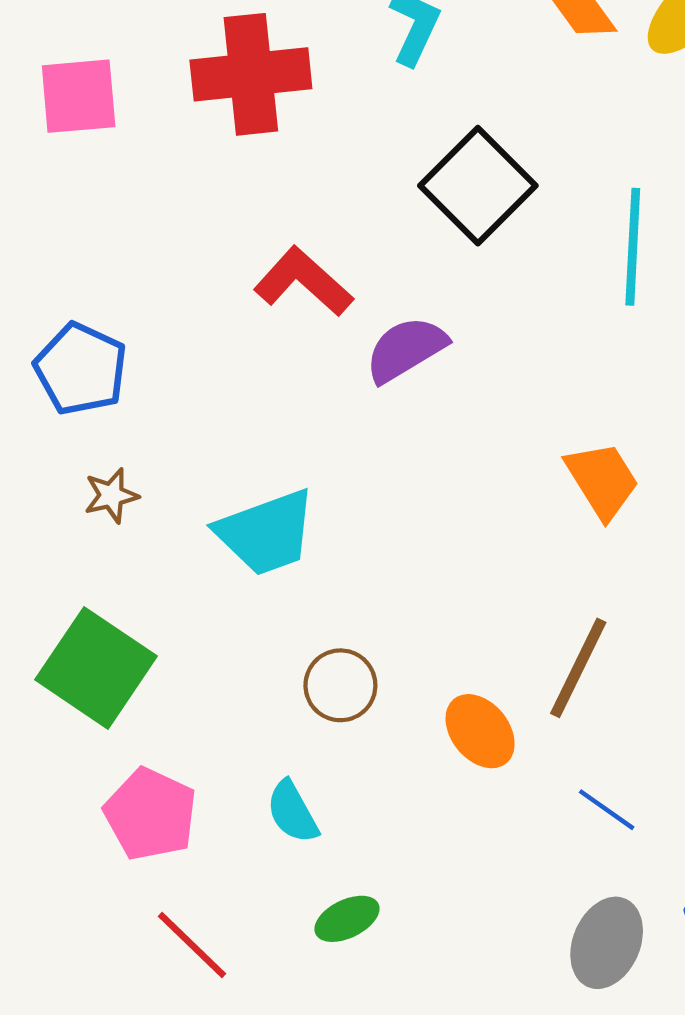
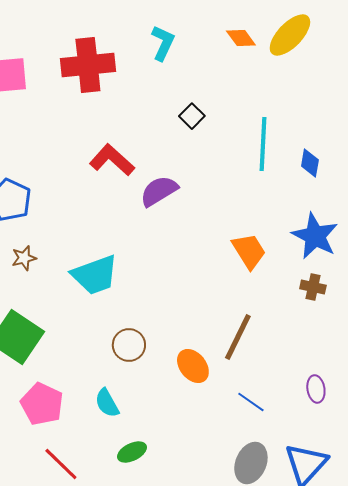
black square: (478, 186) -> (192, 116), size x0.5

